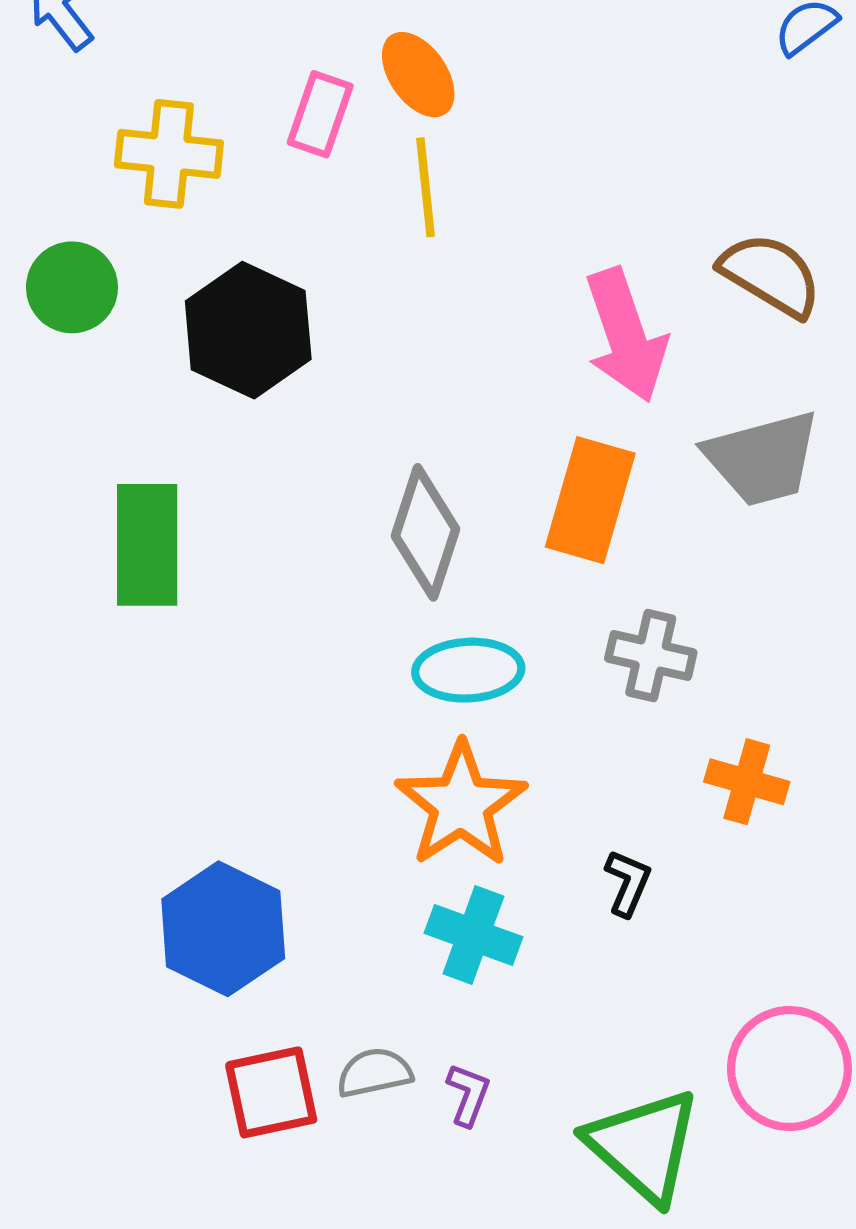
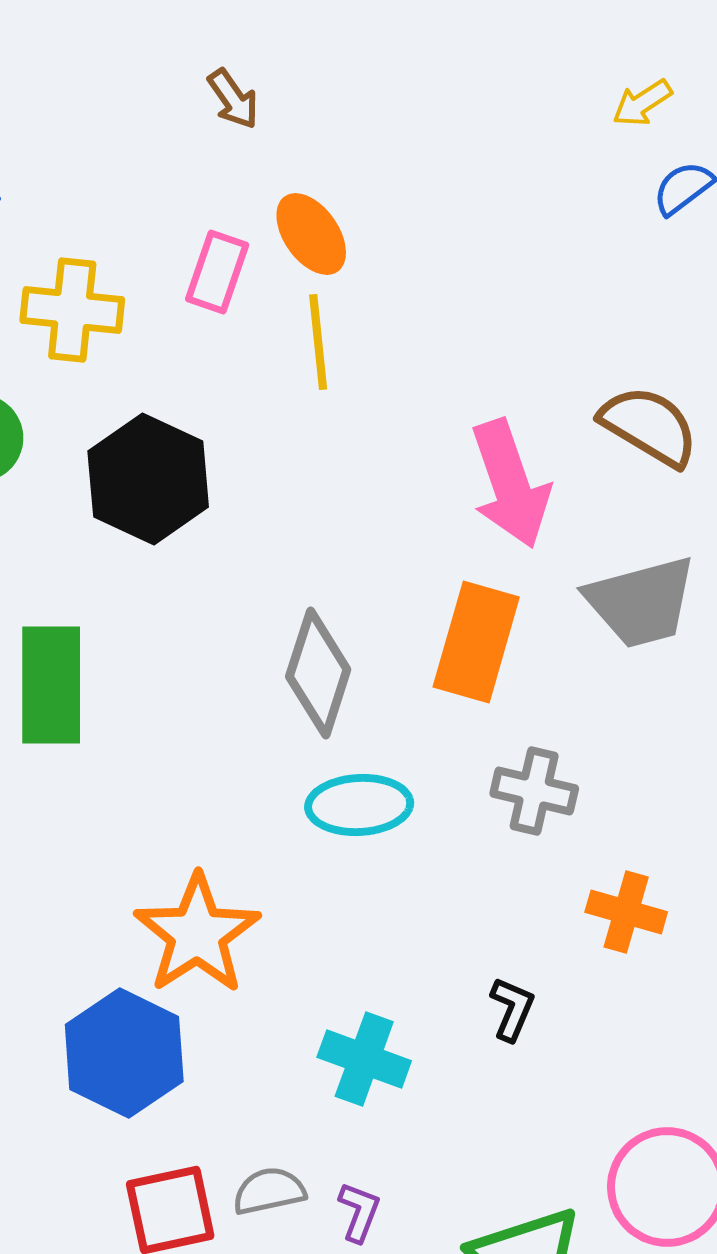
orange star: (461, 805) -> (197, 934), moved

